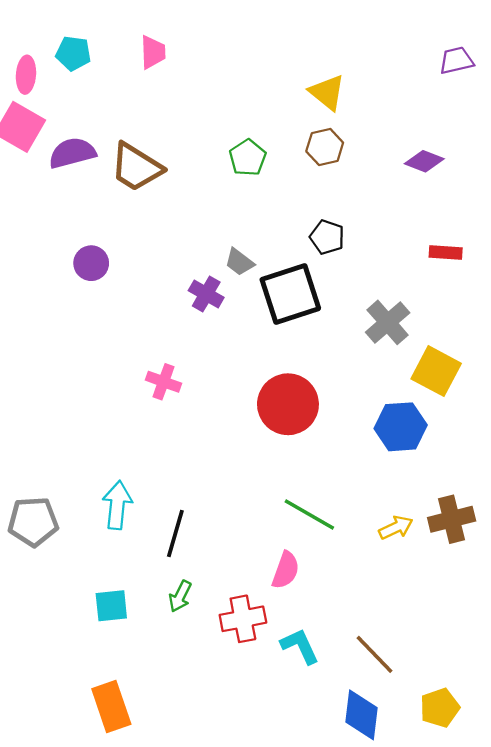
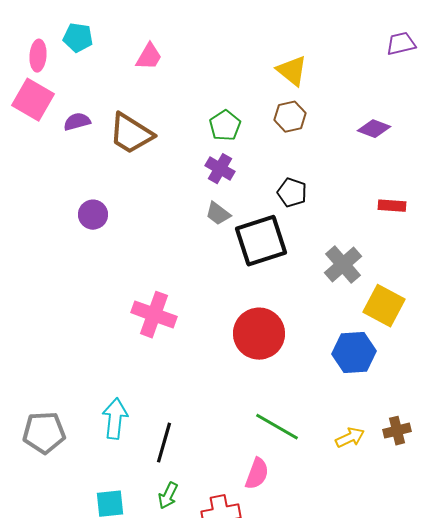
pink trapezoid: (153, 52) -> (149, 57), moved, turned 32
purple semicircle: (72, 153) -> (77, 122), size x0.7
purple cross: (206, 294) -> (220, 169), moved
pink cross: (163, 382) -> (154, 315), size x1.5
brown cross: (452, 519) -> (397, 431), size x0.7

